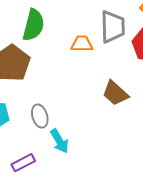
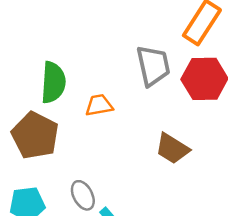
orange trapezoid: (82, 44) -> (99, 105), moved

